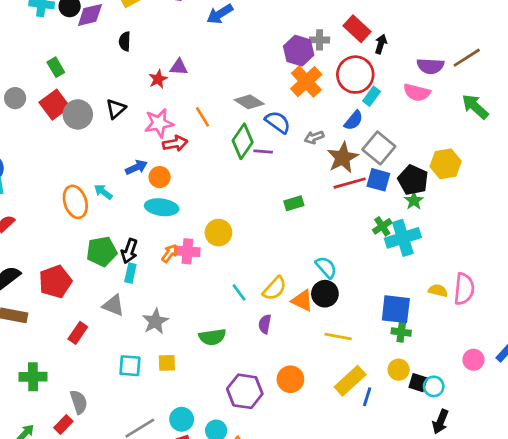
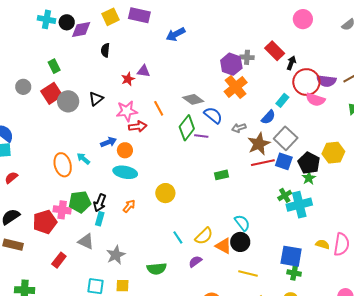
red circle: (355, 75) -> (306, 82), moved
pink cross: (187, 251) -> (62, 210), moved
purple semicircle: (265, 324) -> (195, 262), turned 40

